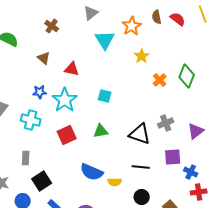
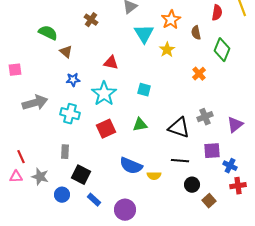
brown semicircle: (157, 17) -> (196, 33), moved
red semicircle: (178, 19) -> (217, 13), turned 63
yellow star: (142, 56) -> (167, 50), moved
brown triangle: (44, 58) -> (66, 52), moved
green diamond: (187, 76) -> (222, 50), moved
blue star: (40, 92) -> (73, 80), moved
black square: (42, 181) -> (81, 175), turned -30
black circle: (142, 197) -> (192, 185), moved

